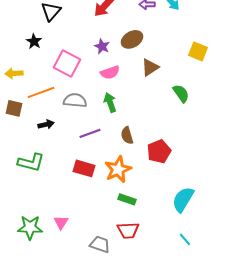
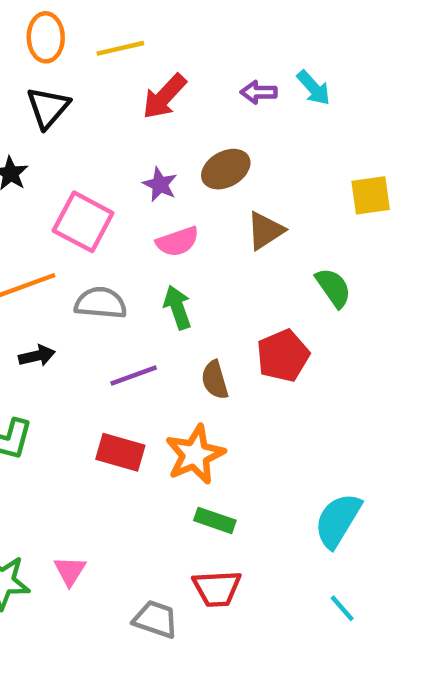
yellow square: (198, 51) -> (371, 195), turned -30
red pentagon: (159, 151) -> (283, 356), moved

